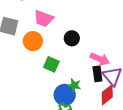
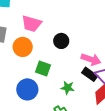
black rectangle: (97, 74) -> (90, 74), turned -42
blue circle: (65, 95) -> (27, 89), moved

